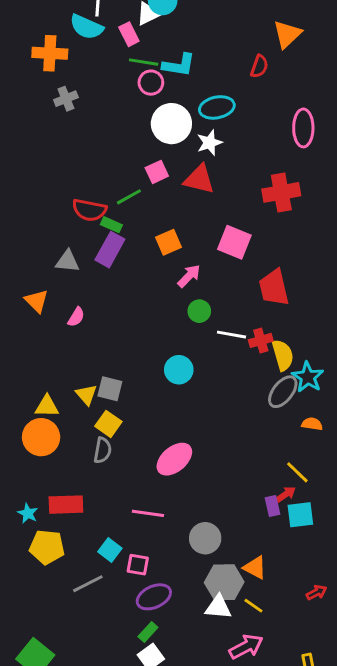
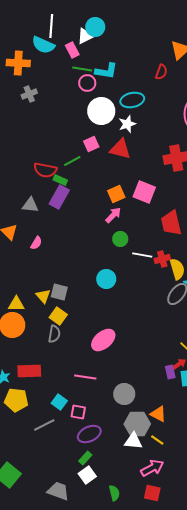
orange square: (168, 242) -> (116, 194), moved

